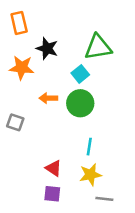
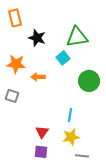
orange star: (22, 68) -> (16, 64), moved
green circle: (80, 103) -> (89, 81), moved
red triangle: (53, 168) -> (42, 132), turned 32

